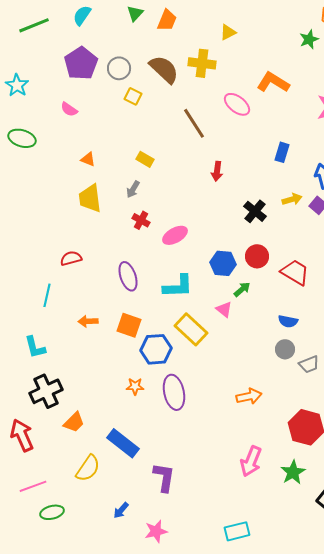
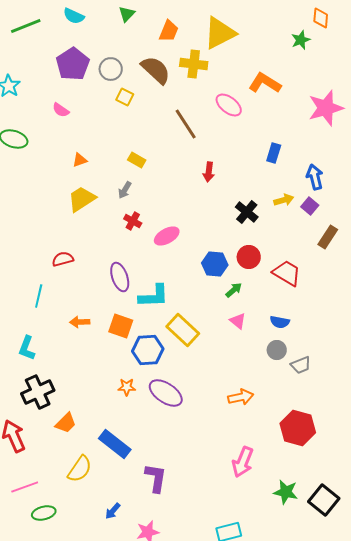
cyan semicircle: (82, 15) -> (74, 16), turned -100
orange trapezoid: (167, 20) -> (169, 31), moved
yellow triangle: (228, 32) -> (220, 33), size x2.0
orange triangle: (88, 159) -> (80, 160), turned -42
yellow trapezoid: (90, 198) -> (82, 199), turned 64
cyan L-shape: (178, 286) -> (154, 296), moved
pink triangle: (224, 309) -> (238, 321), moved
cyan L-shape: (35, 347) -> (27, 348), turned 35
purple ellipse: (174, 392) -> (166, 393), turned -44
green star: (293, 472) -> (286, 492), moved, turned -30

